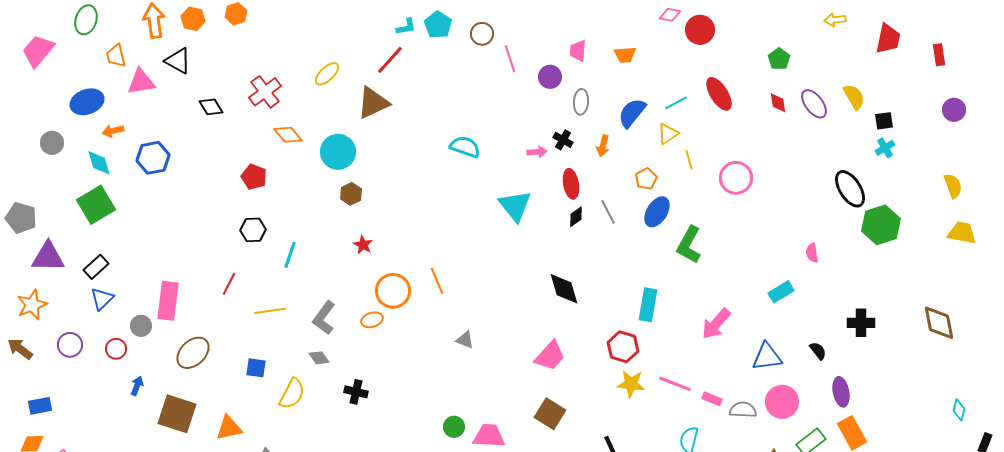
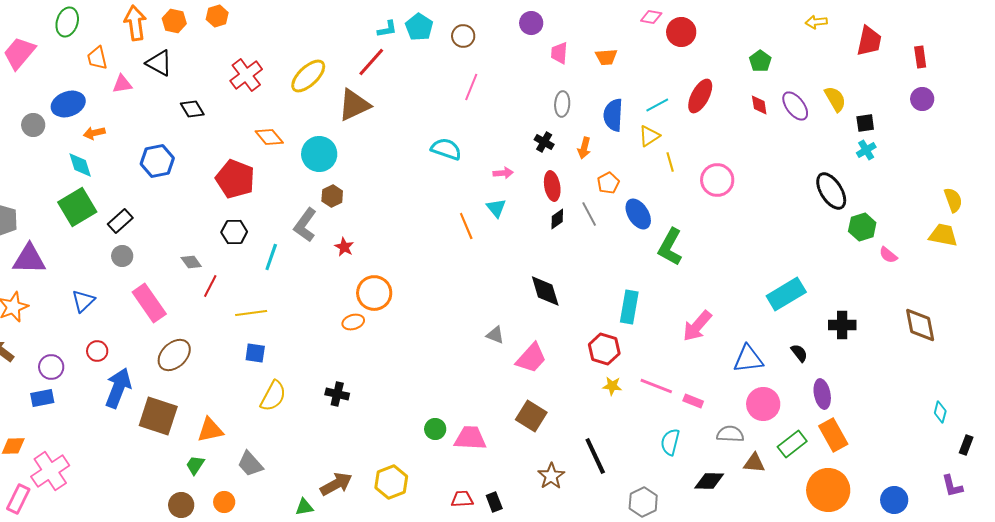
pink line: (510, 59) -> (471, 87), moved, turned 40
yellow ellipse: (327, 74) -> (308, 76), size x1.4
purple circle: (550, 77) -> (531, 23), moved
pink triangle: (141, 82) -> (122, 84), size x0.7
red cross: (265, 92) -> (246, 75), moved
red ellipse: (719, 94) -> (700, 96), turned 60
purple circle: (954, 110) -> (922, 99), moved
blue semicircle: (632, 113) -> (613, 115), turned -36
gray circle: (52, 143) -> (33, 125), moved
pink arrow: (537, 152) -> (503, 173), moved
blue hexagon: (153, 158) -> (157, 161), moved
red pentagon: (254, 177) -> (235, 179), size x1.5
orange pentagon: (646, 179) -> (608, 183), moved
yellow semicircle: (953, 186) -> (953, 200), moved
cyan triangle: (515, 206) -> (496, 208), size x0.6
blue ellipse: (657, 212) -> (638, 214), turned -64
green hexagon: (881, 225) -> (862, 227), size x0.7
pink semicircle: (812, 253) -> (888, 255), moved, turned -42
black rectangle: (96, 267) -> (120, 221), moved
orange line: (437, 281) -> (466, 226), moved
cyan rectangle: (781, 292) -> (786, 294), moved, size x1.5
pink rectangle: (168, 301) -> (149, 303), turned -42
gray L-shape: (324, 318) -> (305, 225), moved
gray circle: (141, 326) -> (122, 256), moved
gray triangle: (465, 340) -> (495, 335), moved
purple circle: (70, 345) -> (51, 367), moved
gray diamond: (319, 358) -> (191, 262), moved
blue square: (256, 368) -> (255, 353), moved
yellow star: (631, 384) -> (612, 386), size x0.7
blue arrow: (137, 386) -> (118, 388), size x2.0
blue rectangle: (40, 406) -> (42, 398), moved
gray semicircle: (743, 410) -> (730, 434), moved

